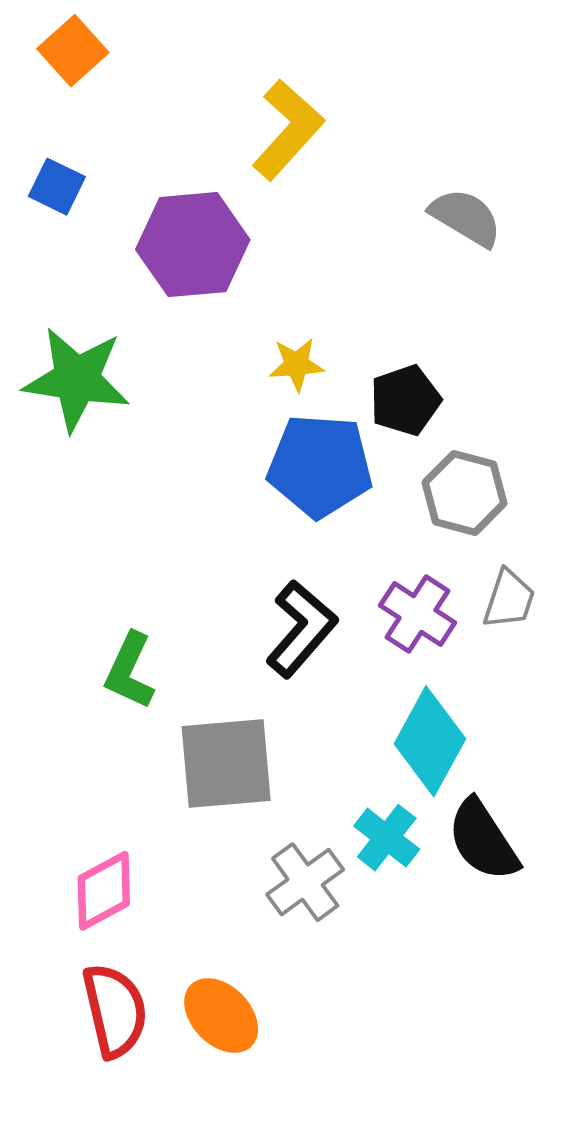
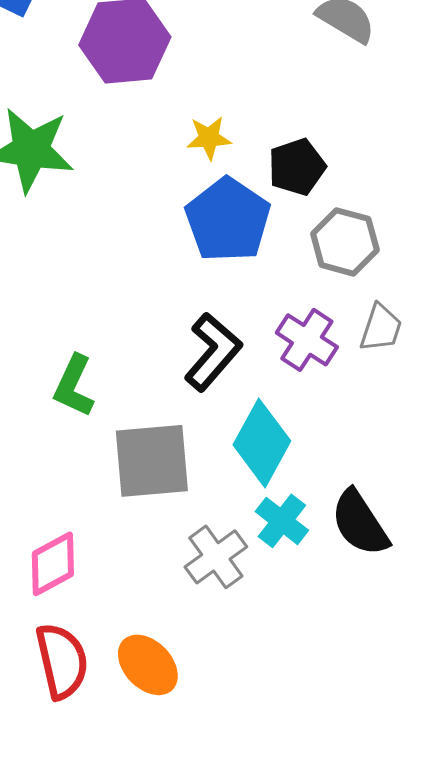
blue pentagon: (320, 466) -> (228, 220), turned 30
cyan diamond: (430, 741) -> (262, 443), moved

